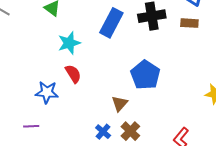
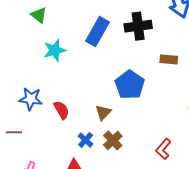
brown rectangle: (189, 23) -> (169, 59), moved
red semicircle: (73, 74) -> (61, 110), moved

